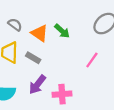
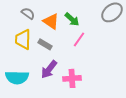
pink line: (92, 60) -> (79, 39), moved

